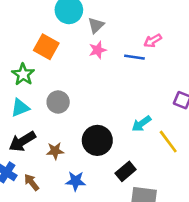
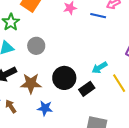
brown star: (55, 151) -> (31, 83), size x1.5
black rectangle: (126, 171) -> (87, 89), moved

